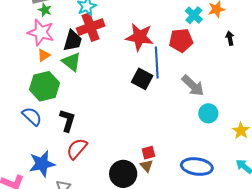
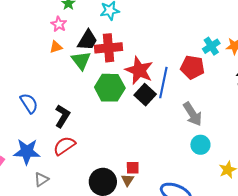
red cross: (91, 27) -> (108, 48), moved
pink star: (41, 32) -> (59, 24), size x0.6
red star: (140, 37) -> (139, 70), moved
green hexagon: (44, 86) -> (110, 88), moved

